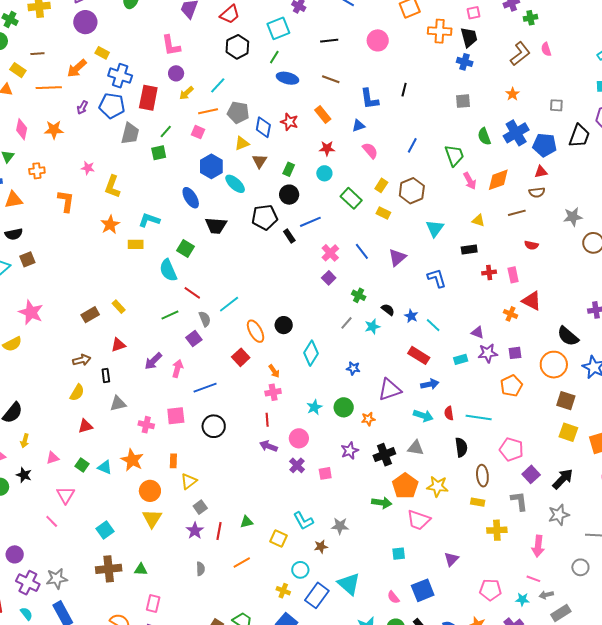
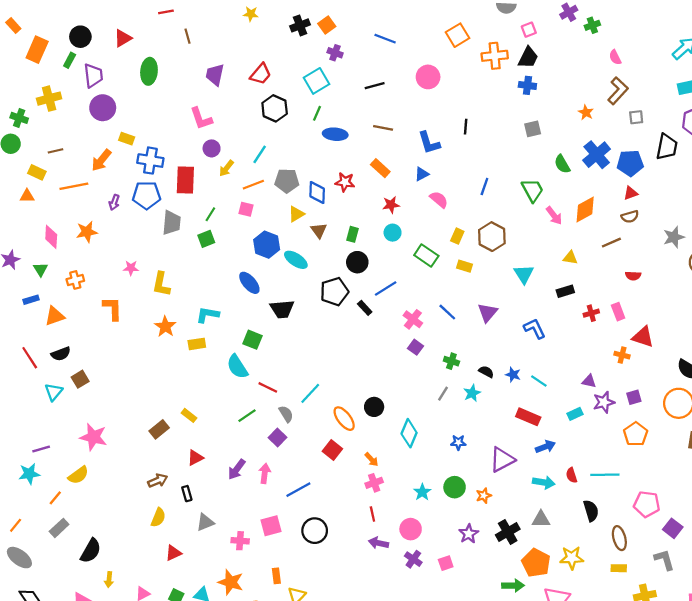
black trapezoid: (469, 37) -> (528, 58), turned 50
brown L-shape: (520, 54) -> (618, 91), moved

